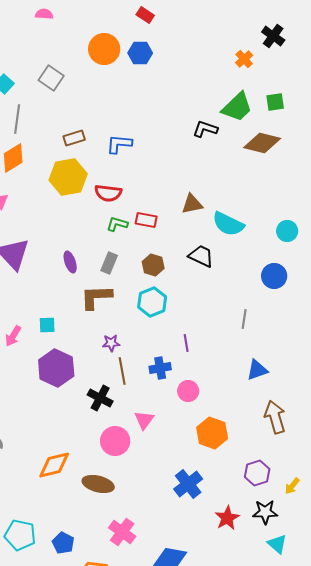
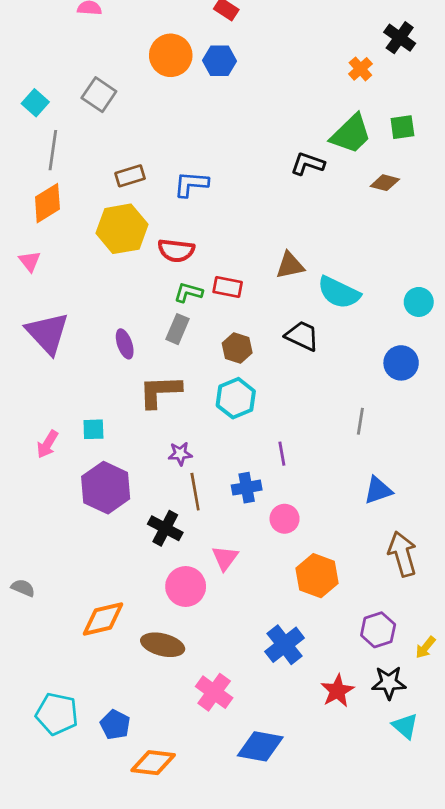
brown diamond: (262, 143) -> (385, 183), size x0.6
gray rectangle: (109, 263) -> (178, 329), moved
pink cross: (122, 532) -> (214, 692), moved

